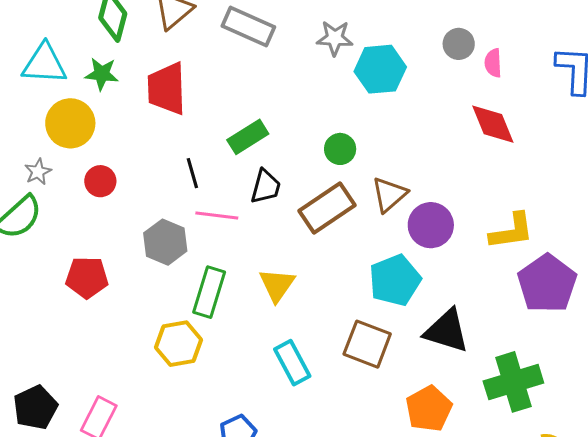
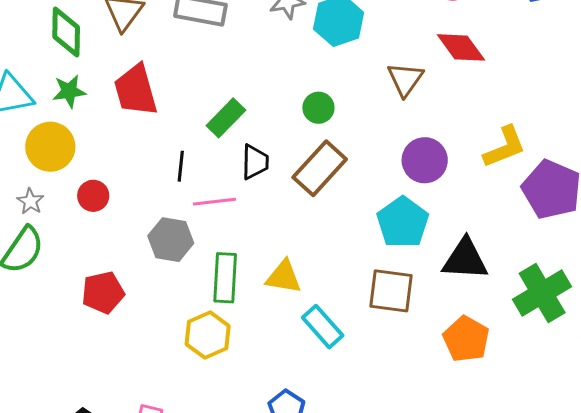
black line: (192, 173) -> (181, 166), turned 36
brown triangle: (389, 194) -> (405, 79), moved
yellow triangle: (277, 285) -> (284, 277), moved, turned -42

